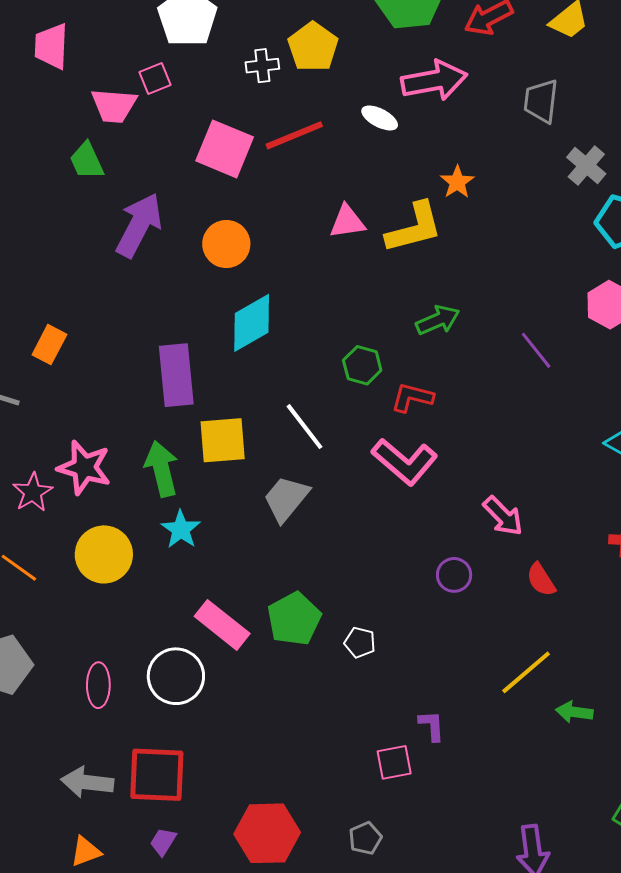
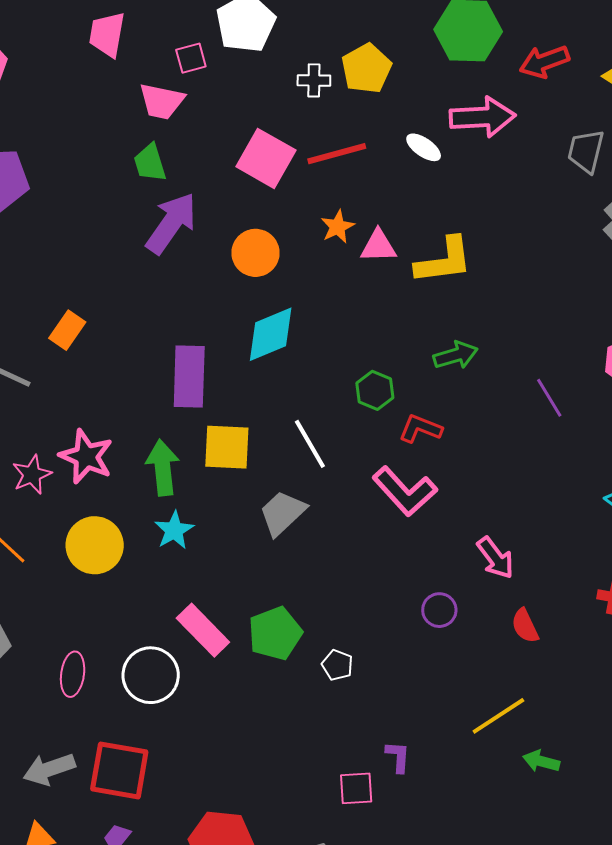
pink square: (155, 78) -> (191, 58), moved
green trapezoid: (87, 161) -> (150, 163), moved
orange star: (457, 182) -> (338, 227), moved
gray arrow: (87, 782) -> (49, 769), turned -33

